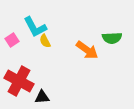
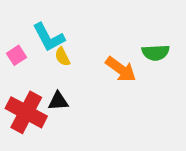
black triangle: (42, 97) -> (58, 101), moved

